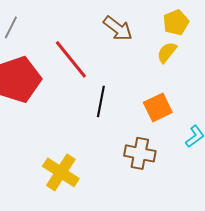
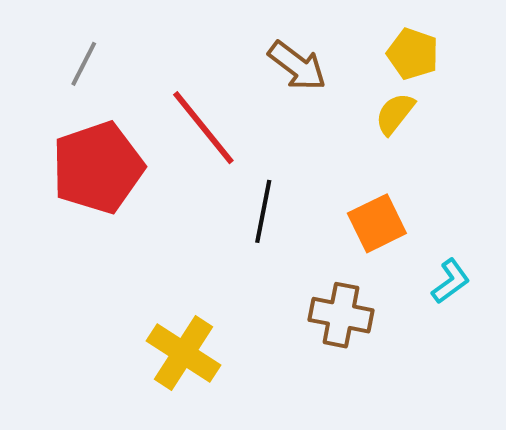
yellow pentagon: (176, 22) -> (413, 54), turned -30

